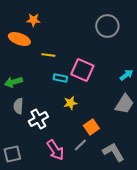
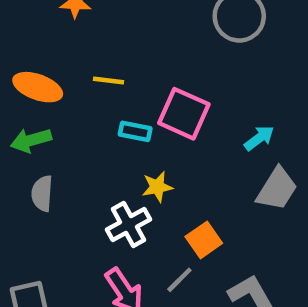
orange ellipse: (19, 39) -> (38, 87), moved
cyan arrow: (126, 75) -> (259, 138), moved
white cross: (38, 119) -> (128, 224), moved

